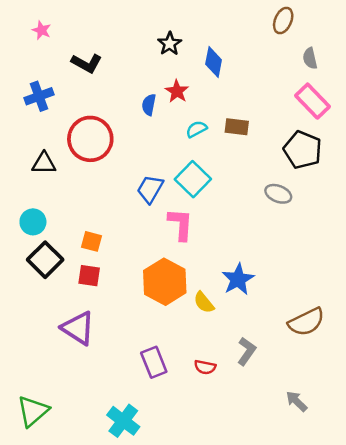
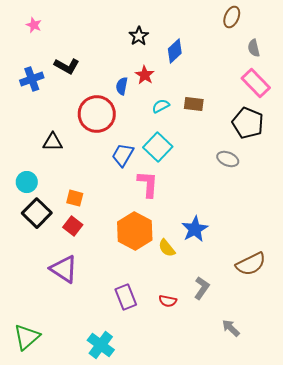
blue diamond: (214, 62) -> (175, 51), turned 35
black L-shape: (87, 63) -> (67, 66), moved
red circle: (90, 139) -> (97, 114), moved
black triangle: (44, 163) -> (53, 142), moved
red square: (89, 276) -> (73, 226), turned 30
gray arrow: (297, 401) -> (231, 328), moved

